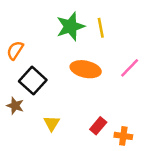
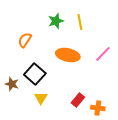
green star: (70, 26) -> (56, 21), size x0.7
orange semicircle: (15, 50) -> (25, 40), moved
black square: (33, 81) -> (35, 74), moved

